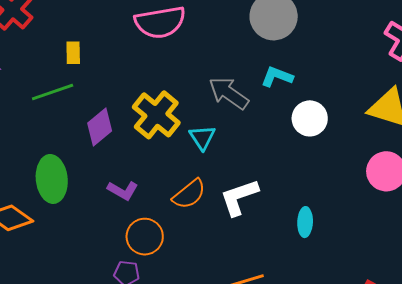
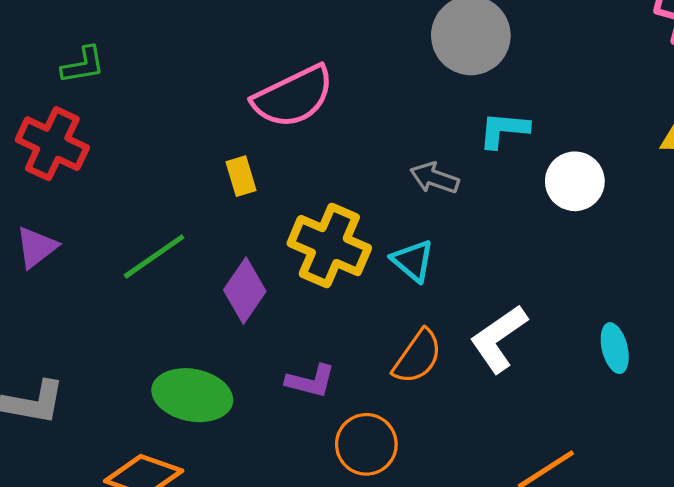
yellow rectangle: (73, 53) -> (241, 176), moved
gray arrow: (229, 93) -> (435, 178), size x0.7
green ellipse: (52, 179) -> (192, 395), turned -57

